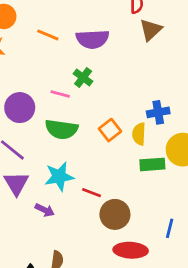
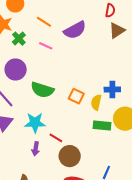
purple semicircle: (93, 39) -> (75, 30), turned -35
green cross: (83, 78) -> (19, 39), moved
pink line: (60, 94) -> (46, 46), moved
orange square: (110, 130) -> (76, 96), turned -35
purple arrow: (45, 210) -> (36, 149), moved, turned 64

